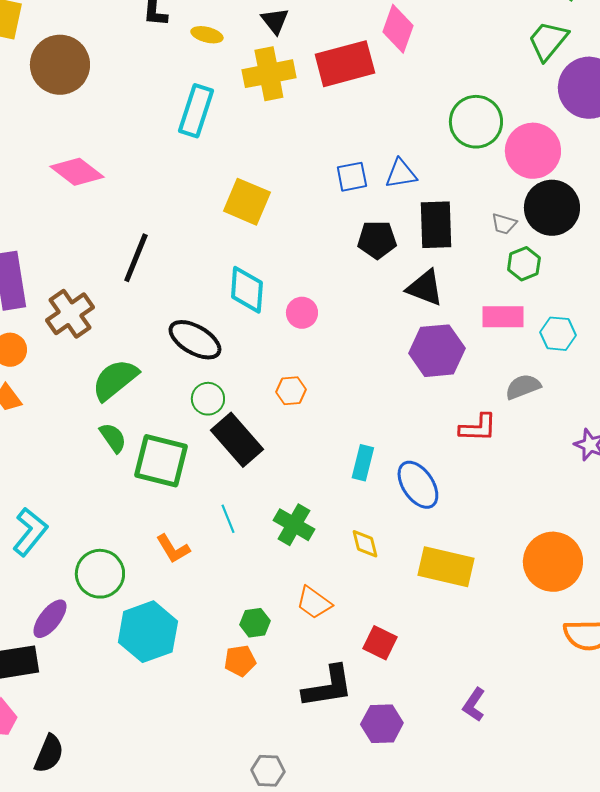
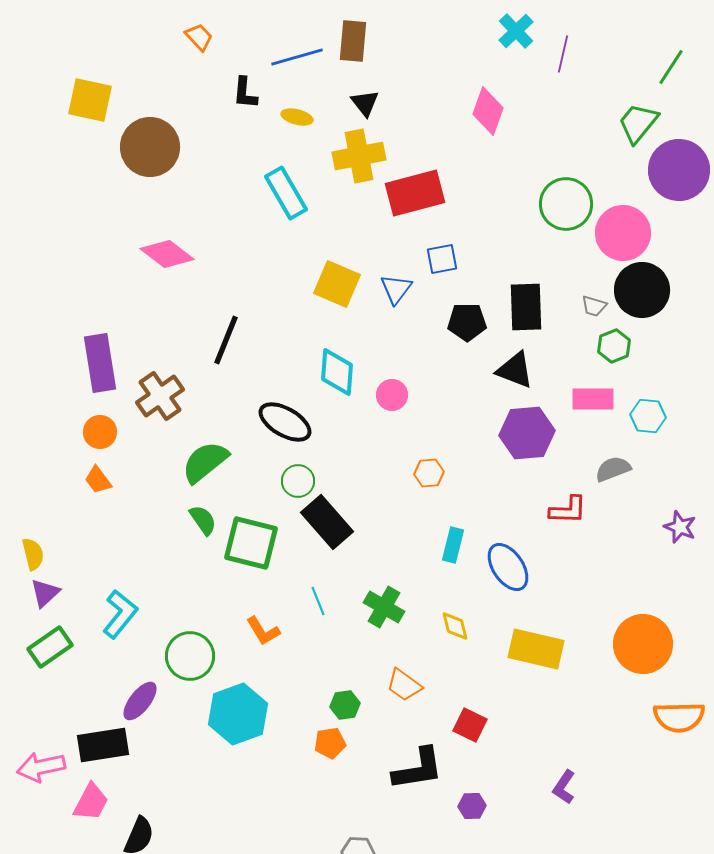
red rectangle: (345, 64) -> (415, 193), moved
cyan rectangle: (196, 111) -> (286, 193), turned -48
blue triangle: (401, 174) -> (396, 289), moved, turned -44
orange hexagon: (291, 391) -> (429, 473), moved
purple hexagon: (382, 724) -> (472, 806), size x0.7

